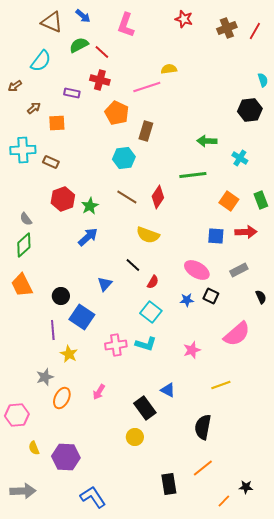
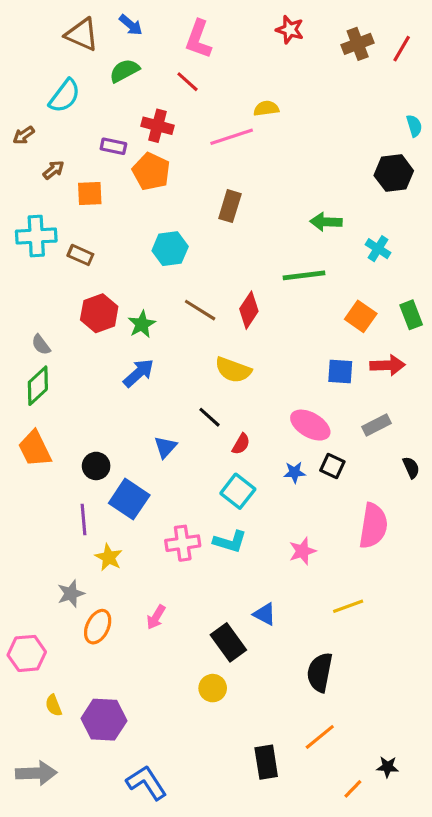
red line: (102, 52) -> (187, 82), moved
orange pentagon: (117, 113) -> (151, 171), moved
cyan hexagon: (124, 158) -> (170, 249), moved
pink semicircle: (237, 334) -> (373, 526), turned -40

